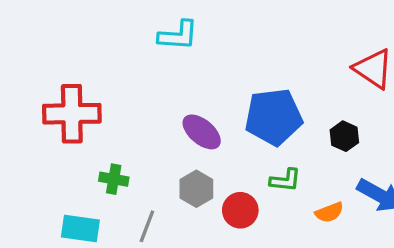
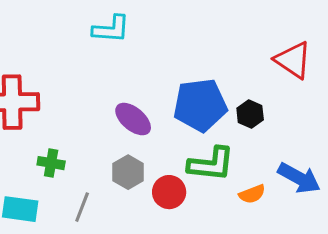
black hexagon: (344, 136) -> (250, 114), moved
green L-shape: (285, 180) -> (211, 164), size x1.6

